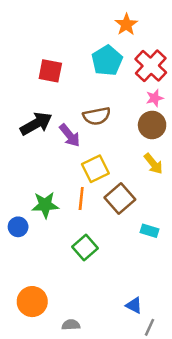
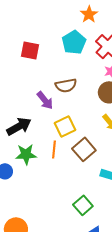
black arrow: (36, 124) -> (19, 126), moved
green square: (85, 247) -> (83, 205), moved

